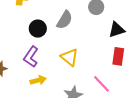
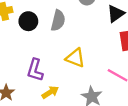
black circle: (38, 29) -> (28, 21), moved

